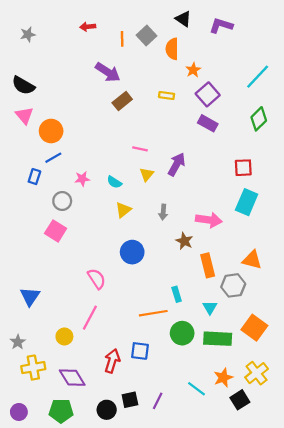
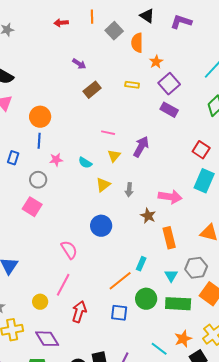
orange line: (122, 39) -> (92, 17), moved
purple arrow: (108, 72) -> (79, 64), size x0.6
orange circle: (51, 131) -> (40, 117), moved
blue line: (53, 158) -> (39, 141), moved, turned -56
red square: (243, 168) -> (201, 150), turned 36
yellow triangle: (123, 210) -> (103, 185), moved
gray hexagon: (233, 285) -> (196, 268), moved
cyan rectangle: (177, 294) -> (141, 264), turned 40
orange line: (153, 313) -> (120, 281), turned -30
blue square: (140, 351) -> (119, 313), moved
red arrow: (112, 361) -> (79, 312), moved

